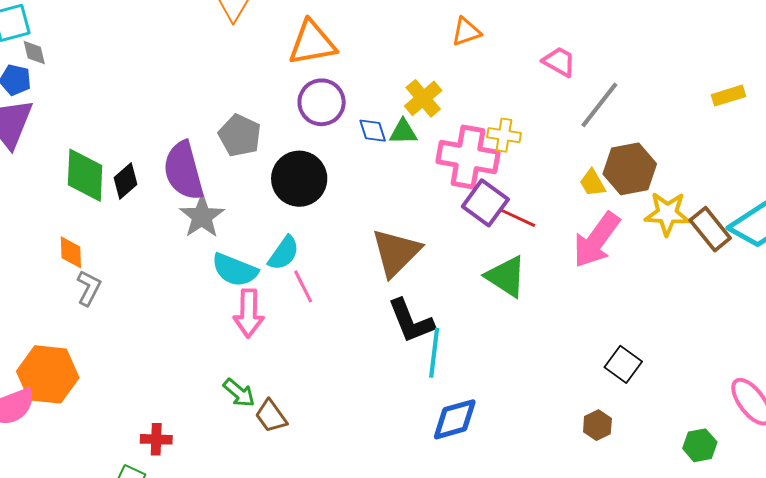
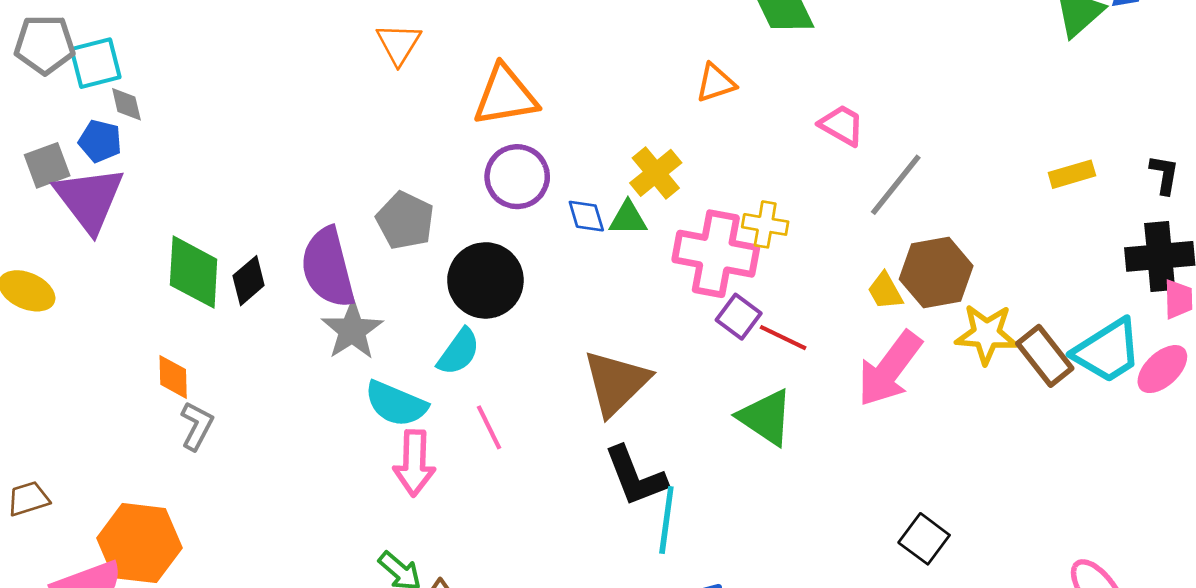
purple square: (485, 203) -> (739, 317), size x0.7
cyan semicircle: (284, 253) -> (459, 352), moved

